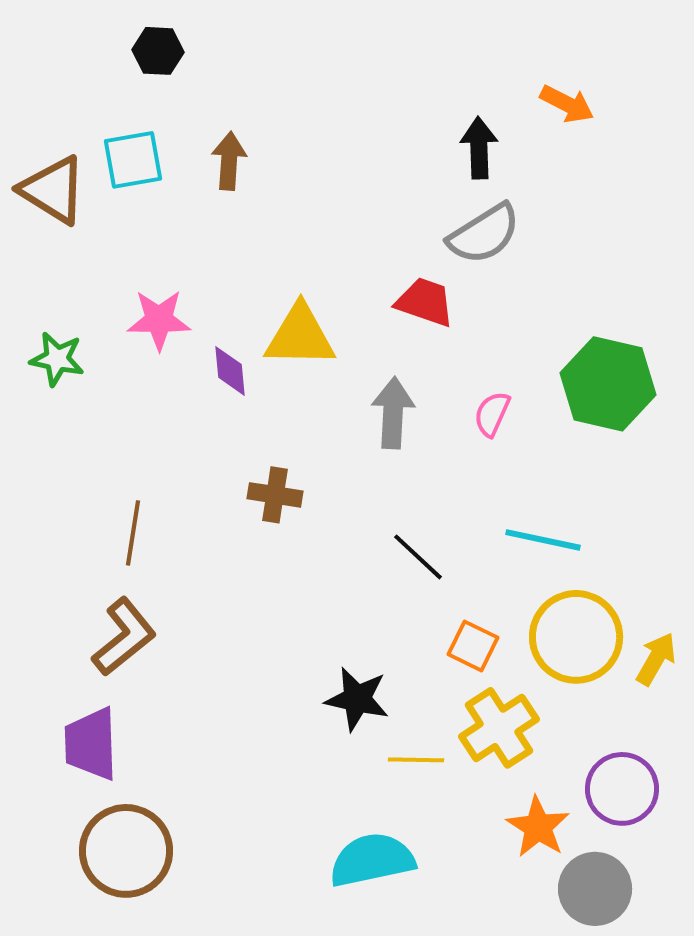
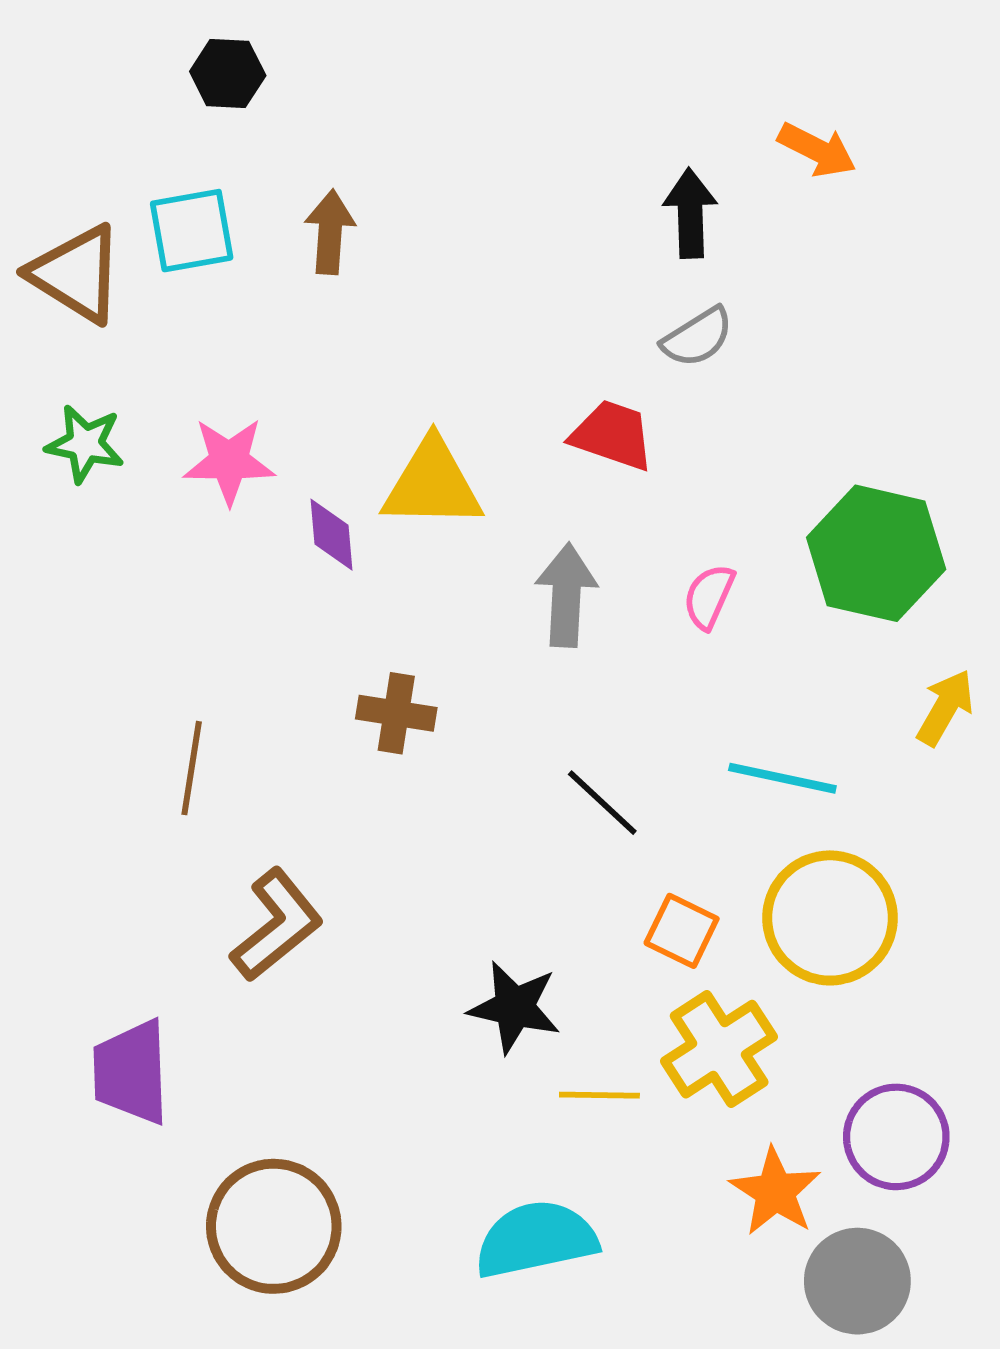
gray semicircle: (484, 234) -> (697, 337), size x0.7
green star: (57, 359) -> (85, 444), moved
brown L-shape: (124, 637) -> (277, 925), moved
yellow arrow: (656, 659) -> (945, 708), moved
brown circle: (126, 851) -> (274, 1226), moved

